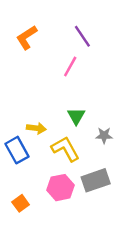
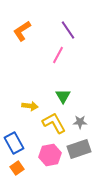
gray star: (104, 135) -> (80, 122), moved
blue rectangle: (17, 150) -> (14, 143), moved

